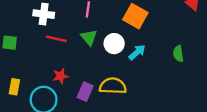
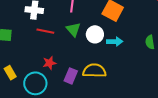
cyan arrow: (137, 52) -> (115, 42), turned 42
yellow rectangle: (14, 87) -> (10, 73), turned -40

